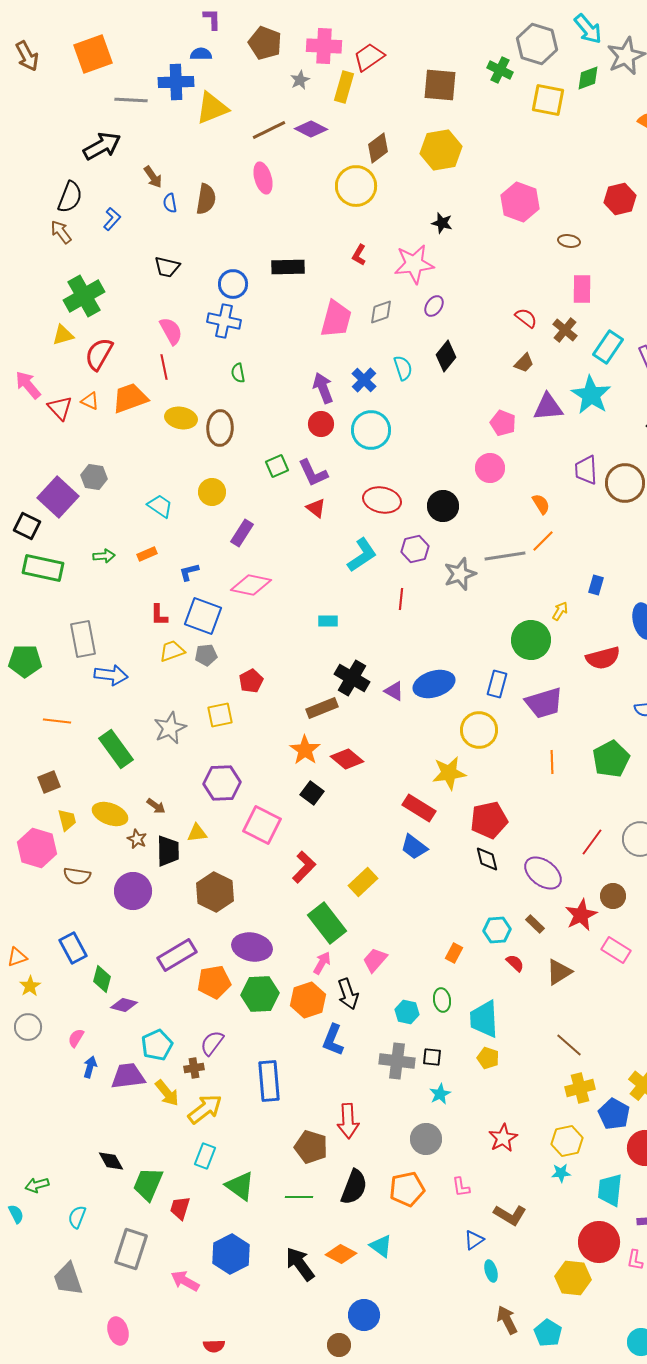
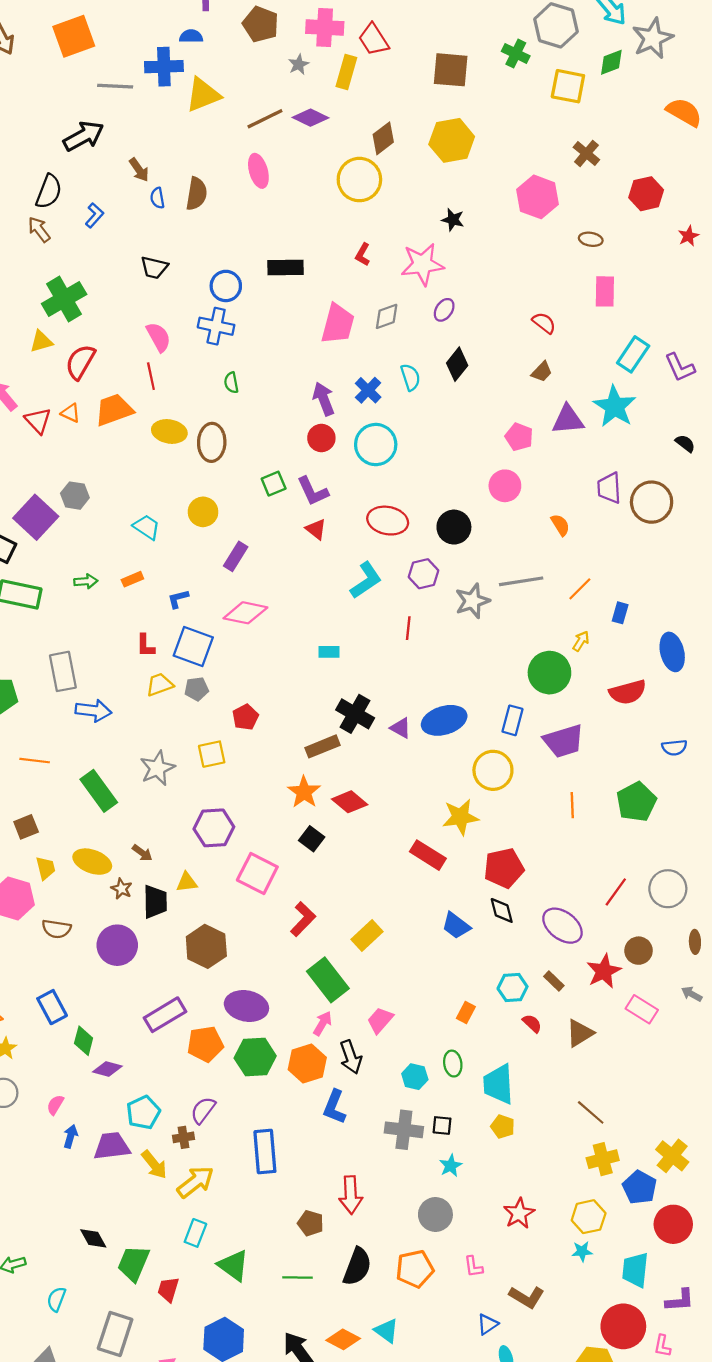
red trapezoid: (369, 57) -> (374, 39), turned -88
brown cross: (565, 330) -> (586, 153), moved
orange line: (543, 541) -> (580, 589), moved
blue trapezoid: (414, 847) -> (456, 926), moved
brown pentagon: (311, 1147) -> (311, 1223), size x0.7

